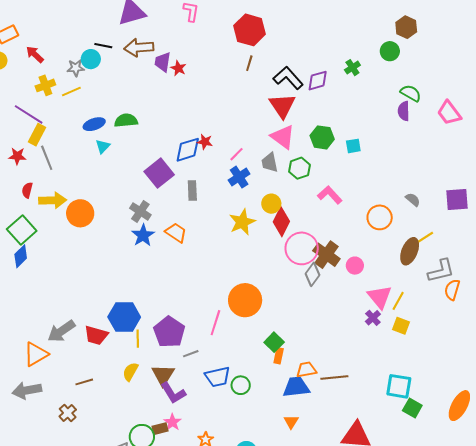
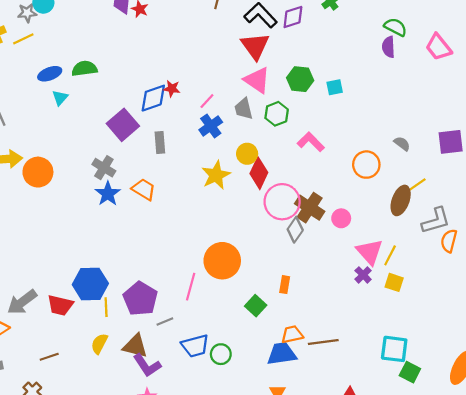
orange rectangle: (279, 356) -> (285, 285), moved
brown triangle: (163, 375) -> (135, 346), turned -45

